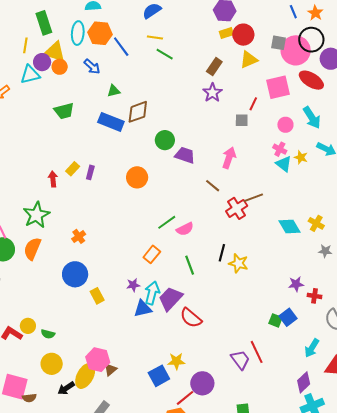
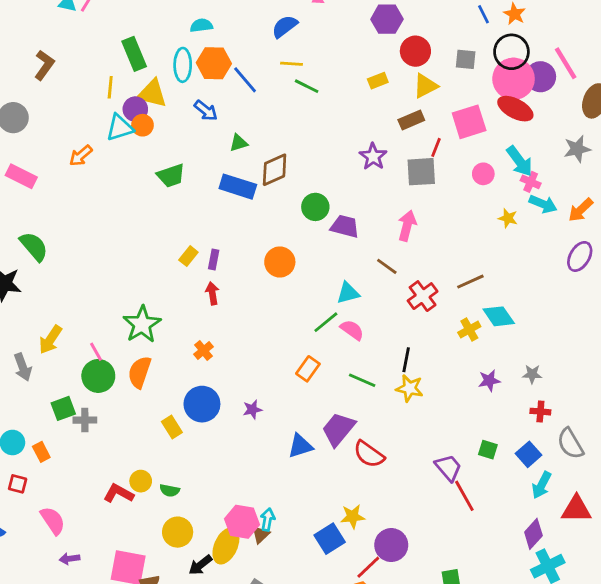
yellow rectangle: (226, 33) -> (378, 81), moved
pink circle: (296, 50) -> (514, 79), moved
orange circle: (60, 67) -> (142, 125), moved
brown rectangle: (214, 67) -> (411, 120), moved, turned 36
purple star: (212, 93) -> (373, 156), moved
gray square: (242, 120) -> (421, 172), size x1.6
pink cross: (280, 149) -> (531, 182), moved
cyan triangle: (284, 164) -> (348, 293), moved, turned -48
red arrow: (53, 179) -> (212, 293), moved
brown line: (253, 198) -> (470, 282), moved
yellow cross: (316, 223) -> (469, 330), moved, turned 35
pink semicircle: (185, 229) -> (352, 330), turned -114
gray star: (325, 251) -> (532, 374), moved
yellow star: (238, 263) -> (410, 388), moved
green line: (190, 265) -> (362, 380), turned -42
purple star: (296, 284) -> (489, 381), moved
purple star: (133, 285) -> (252, 410), moved
cyan arrow: (152, 293) -> (268, 520), moved, size x0.7
yellow rectangle: (97, 296) -> (172, 427), moved
blue square: (288, 317) -> (529, 454), moved
purple trapezoid: (240, 360) -> (448, 468), moved

